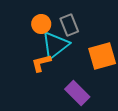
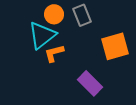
cyan triangle: (55, 45) -> (42, 35), moved

